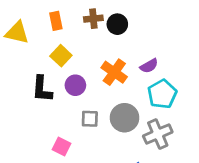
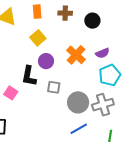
black circle: (117, 24) -> (92, 21), moved
black L-shape: (42, 89) -> (29, 76), moved
gray circle: (125, 118) -> (78, 102), moved
pink square: (61, 147) -> (11, 93), moved

